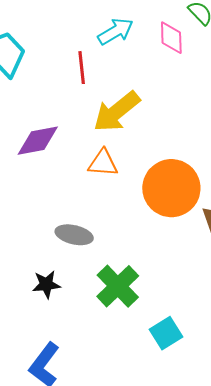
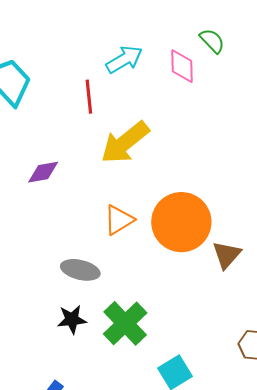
purple diamond: (38, 141) -> (43, 172), size x0.7
orange triangle: (103, 163) -> (119, 220), moved, turned -36
black star: (46, 284) -> (72, 319), moved

